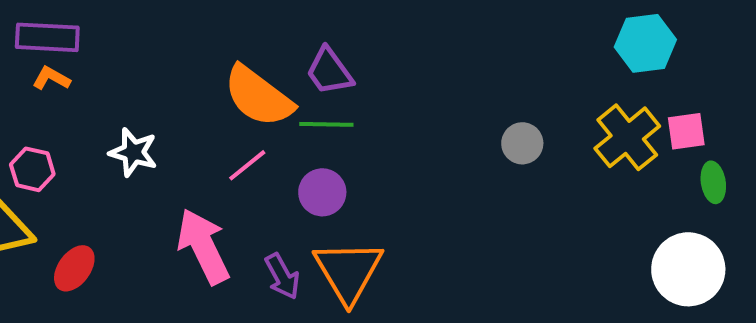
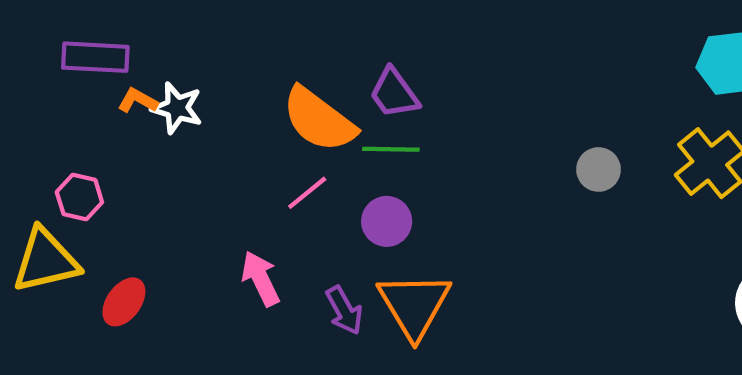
orange L-shape: (51, 78) -> (138, 101), moved
white star: (133, 152) -> (177, 108), moved
pink arrow: (203, 246) -> (261, 279), size x0.7

